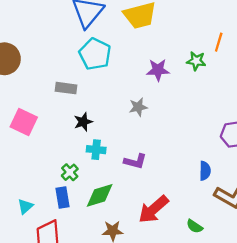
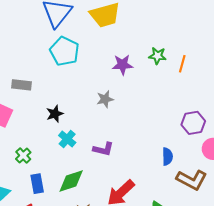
orange line: (219, 42) -> (182, 64), moved
gray rectangle: (66, 88) -> (21, 85), moved
cyan cross: (96, 150) -> (67, 139), turned 36
green cross: (70, 172) -> (23, 156), moved

